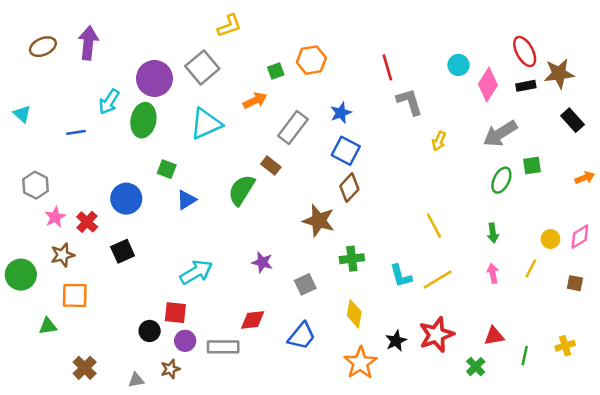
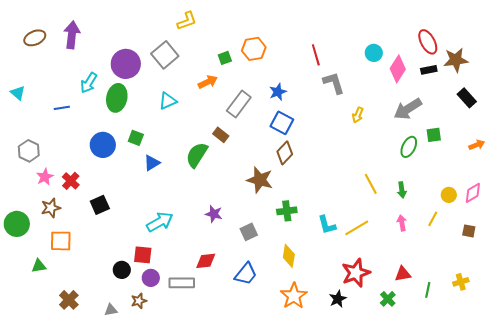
cyan triangle: (206, 124) -> (168, 101), size x0.7
blue circle: (126, 199) -> (103, 145), moved
yellow line: (434, 226) -> (371, 184), moved
black star: (396, 341) -> (338, 299), moved

